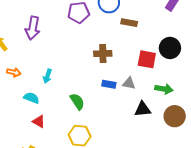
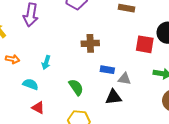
brown cross: (103, 54) -> (90, 43), moved
gray triangle: (129, 83) -> (124, 79), moved
black triangle: (143, 109) -> (113, 97), moved

